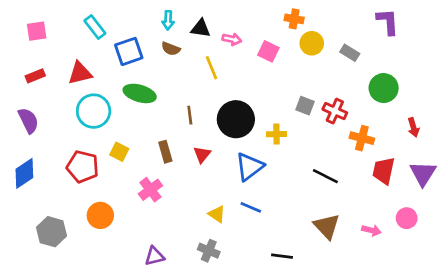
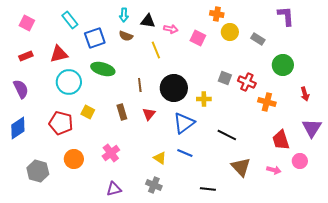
pink square: (37, 31) -> (27, 23), turned 35
red trapezoid: (384, 171) -> (281, 140), moved, turned -30
black line: (325, 176) -> (227, 135), moved
pink cross: (150, 190) -> (111, 153), moved

